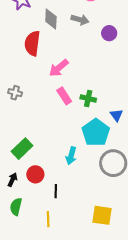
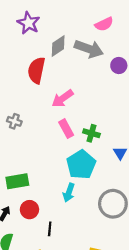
gray diamond: (51, 19) -> (58, 46), turned 50
gray arrow: (80, 20) -> (89, 49), size x1.5
cyan pentagon: (96, 132) -> (81, 165), moved
green rectangle: (22, 149) -> (17, 181), turned 30

